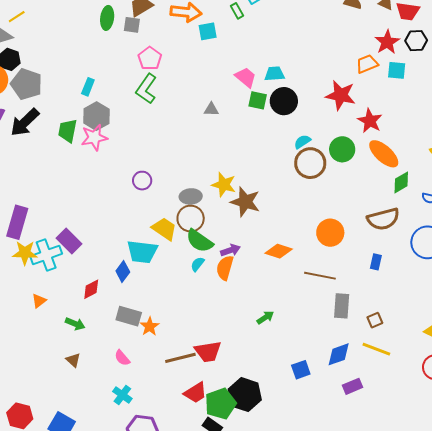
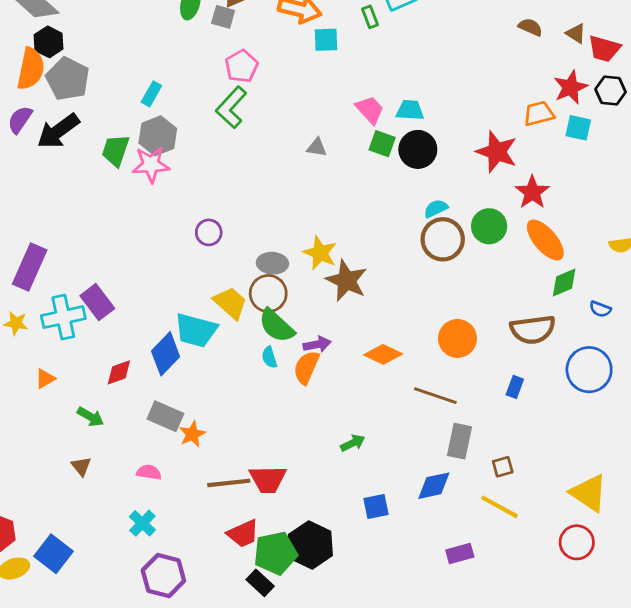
yellow star: (25, 253) -> (16, 323), moved, size x0.7
cyan semicircle: (197, 264) -> (269, 357), turned -63
blue diamond: (123, 272) -> (166, 354), size x1.4
blue diamond: (339, 354) -> (434, 486), moved
pink semicircle: (122, 358) -> (149, 472), turned 132
blue square: (301, 370) -> (376, 507), moved

